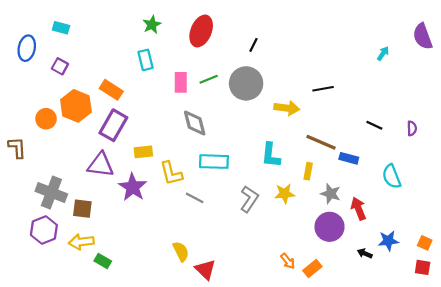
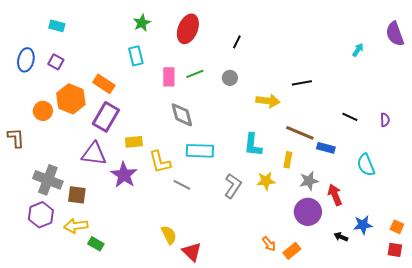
blue ellipse: (27, 48) -> (26, 60), moved
gray circle: (246, 83) -> (230, 78), size x0.5
gray star: (331, 194) -> (309, 181), turned -30

